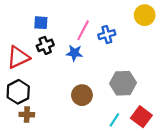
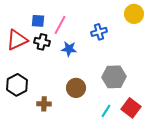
pink line: (83, 30) -> (60, 25), moved
black cross: (45, 45) -> (42, 42), turned 35
red triangle: (18, 57) -> (17, 40), moved
brown cross: (27, 115) -> (44, 104), moved

